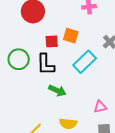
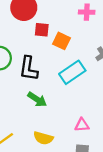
red square: (52, 41) -> (42, 30), moved

